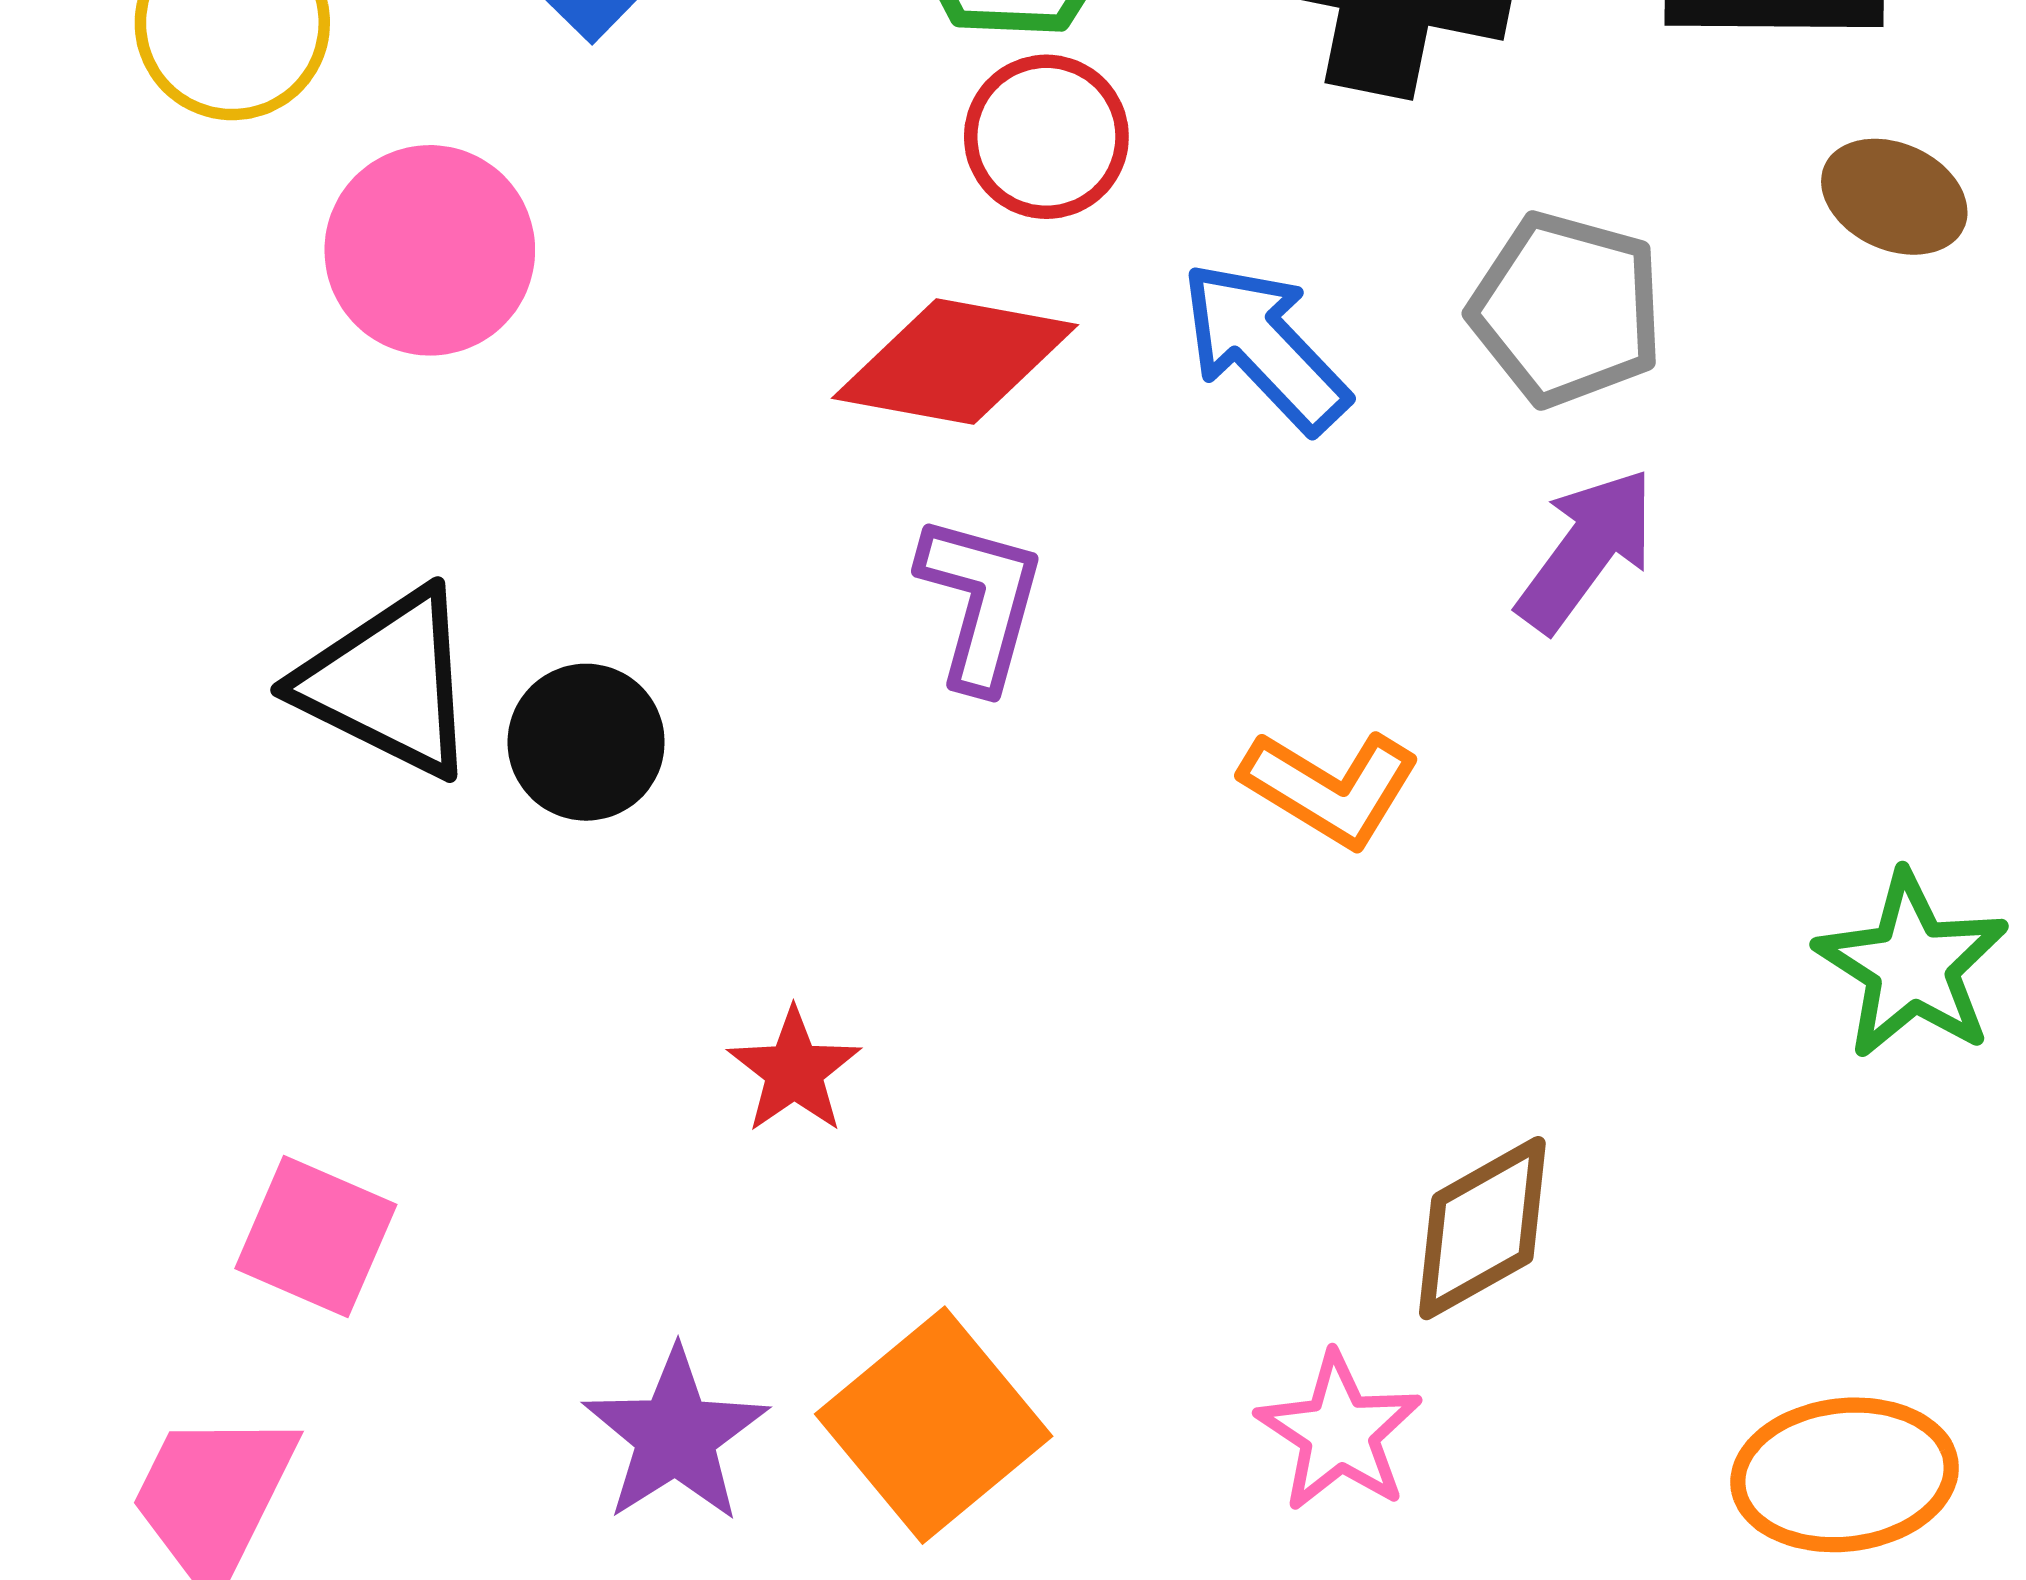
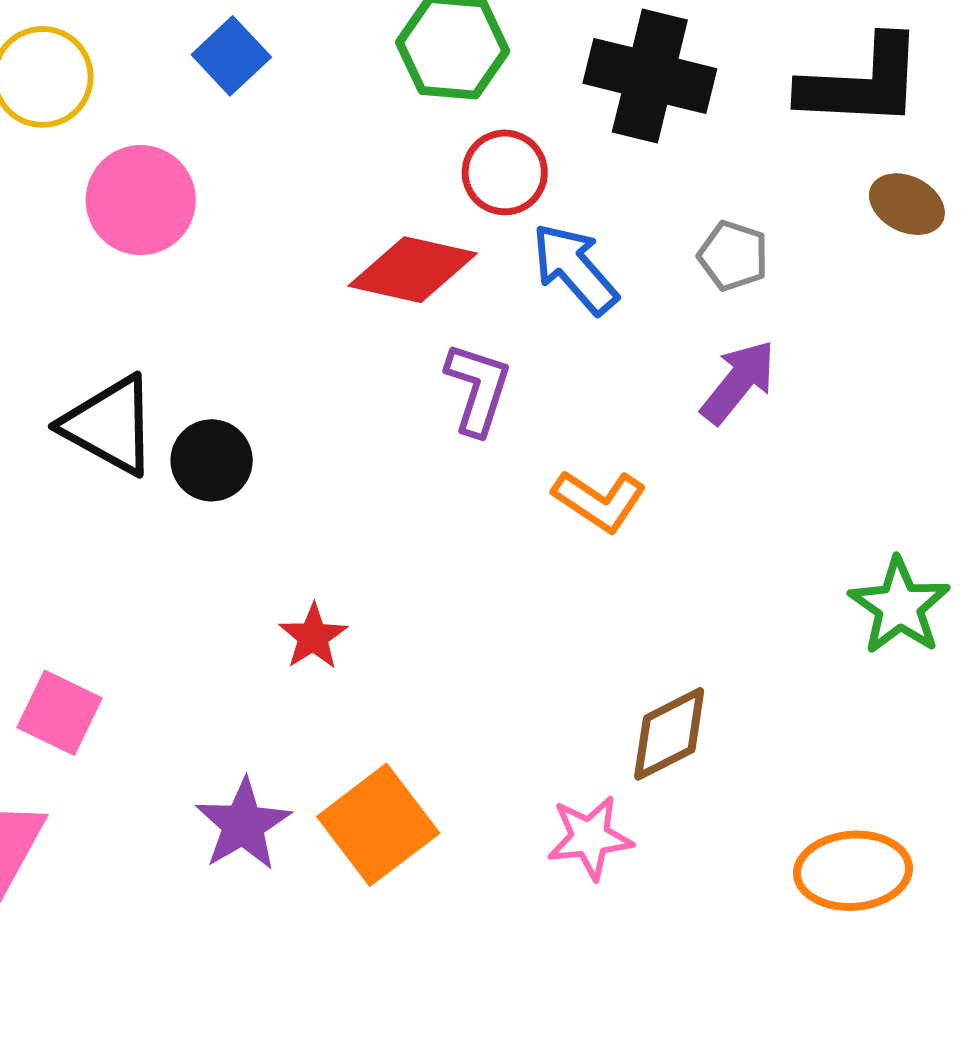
red circle: (1046, 137) -> (505, 172), moved
gray pentagon: (1567, 309) -> (733, 256), size x0.7
purple L-shape: (980, 602) -> (478, 389), moved
pink star: (1339, 1432) -> (590, 837), turned 30

